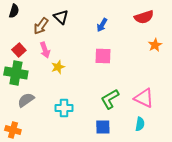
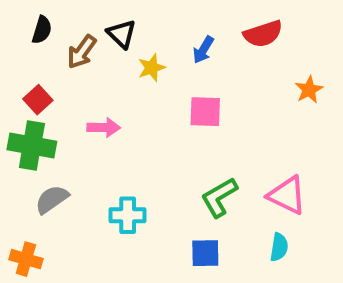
black semicircle: (14, 11) -> (42, 30), moved
red semicircle: (144, 17) -> (263, 34), moved
pink arrow: (45, 50) -> (104, 128), moved, turned -70
yellow star: (58, 67) -> (151, 68), moved

